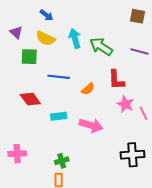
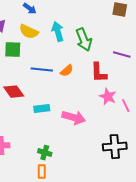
green arrow: (101, 47) -> (84, 40), turned -145
purple line: (140, 52) -> (122, 55), moved
orange semicircle: (88, 89) -> (67, 71), moved
green cross: (62, 161) -> (45, 153), turned 32

